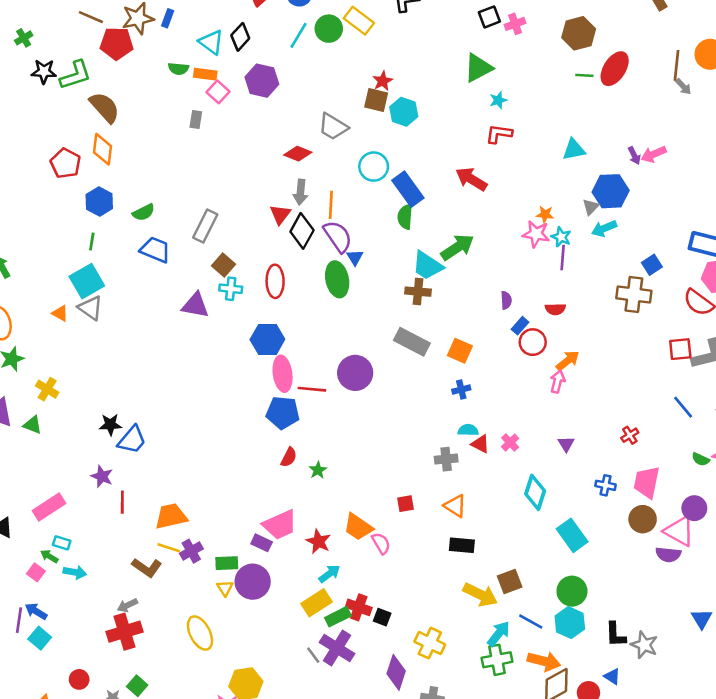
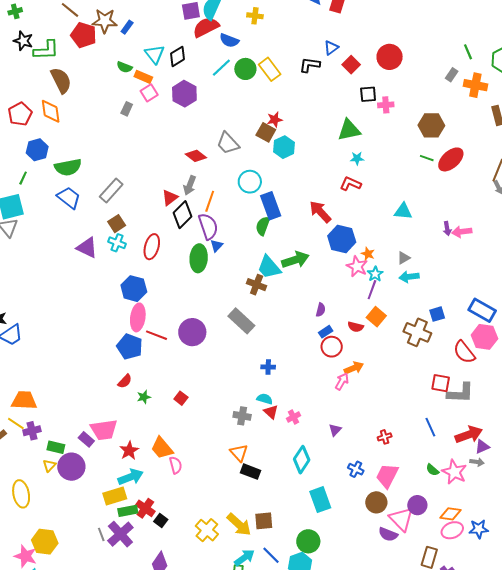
orange diamond: (103, 149) -> (51, 111), turned -30
blue hexagon: (611, 191) -> (342, 239), moved
green semicircle: (144, 212) -> (68, 167), size x1.5
orange square: (460, 351) -> (376, 317), moved
red square: (405, 504) -> (181, 398), moved, turned 32
black rectangle: (462, 545) -> (250, 472), moved
cyan arrow: (329, 574) -> (131, 477), size x1.4
yellow cross: (430, 643) -> (207, 530), moved

